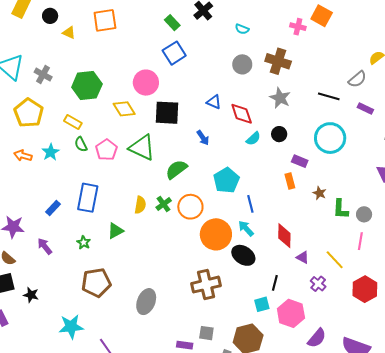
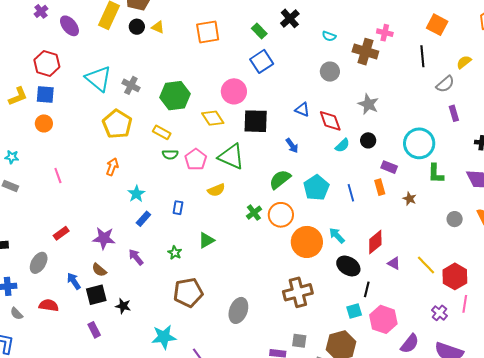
orange square: (322, 16) -> (437, 25), moved
orange square: (105, 20) -> (208, 32), moved
yellow triangle: (69, 33) -> (158, 27), moved
brown cross: (278, 61) -> (365, 52), moved
black line: (329, 96) -> (422, 56), moved, turned 70
purple rectangle: (365, 109) -> (454, 113), turned 49
green semicircle: (81, 144) -> (170, 154), turned -63
cyan star: (51, 152) -> (136, 194), moved
orange arrow: (23, 155) -> (112, 167), turned 96
green semicircle: (176, 169) -> (280, 179), moved
blue rectangle: (88, 198) -> (178, 208), size x0.5
blue line: (250, 204) -> (351, 193), moved
yellow semicircle: (140, 205) -> (216, 190), moved, turned 60
green L-shape: (341, 209) -> (436, 174), moved
red diamond: (284, 236) -> (375, 242), turned 50
pink line: (360, 241) -> (465, 304), moved
black ellipse: (243, 255) -> (348, 266), moved
purple cross: (318, 284) -> (439, 313), moved
red hexagon: (365, 289) -> (455, 276), moved

